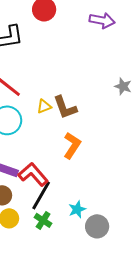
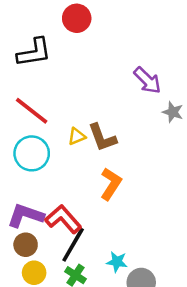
purple arrow: (102, 20) -> (147, 80), moved, turned 35
cyan star: (77, 209) -> (117, 262), turned 30

